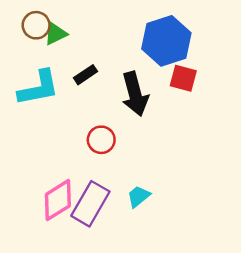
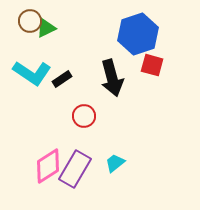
black rectangle: (86, 75) -> (62, 79), moved
cyan L-shape: (39, 88) -> (32, 73), turned 45

